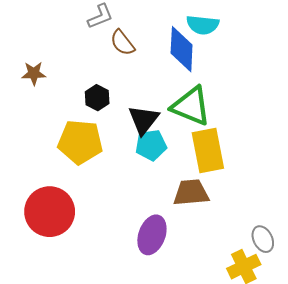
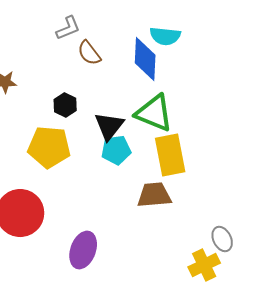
purple ellipse: (152, 235) -> (83, 250), moved

